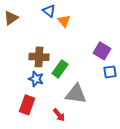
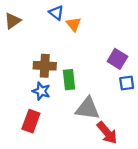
green rectangle: (60, 69) -> (69, 80), turned -42
red arrow: (59, 115) -> (107, 133), moved, size x1.5

